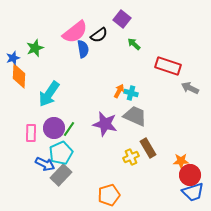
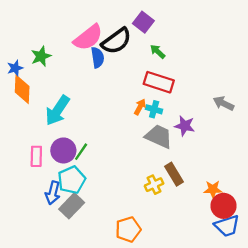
black semicircle: (99, 35) -> (116, 41), size x1.5
red rectangle: (168, 66) -> (159, 82), moved
purple star: (105, 124) -> (185, 126), moved, size x0.7
blue arrow: (45, 164) -> (53, 193), turned 78

